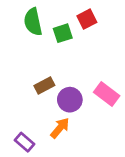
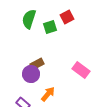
green semicircle: (33, 22) -> (29, 19), turned 30
purple circle: (70, 100) -> (31, 74), moved

